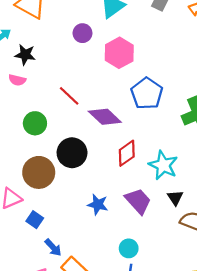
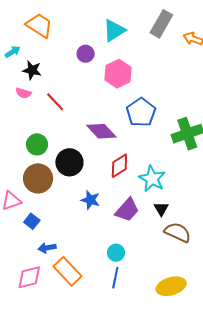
red line: (69, 96) -> (55, 102), moved
green circle: (35, 123) -> (37, 144), moved
purple trapezoid: (138, 201) -> (127, 210), turned 80
blue star: (98, 204) -> (90, 200), moved
blue arrow: (53, 247) -> (47, 248), turned 120

